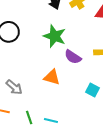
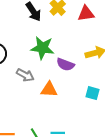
gray arrow: (14, 87) -> (25, 75), moved

